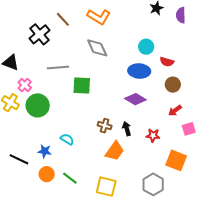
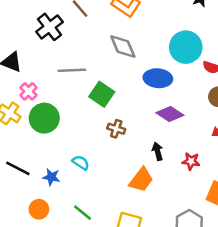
cyan circle: (146, 47) -> (186, 47), size x1.6
blue ellipse: (139, 71) -> (158, 78), moved
green square: (82, 86) -> (102, 94), turned 30
brown cross: (105, 126) -> (116, 129), moved
black line: (19, 159) -> (18, 168), moved
orange circle: (47, 174) -> (39, 209), moved

